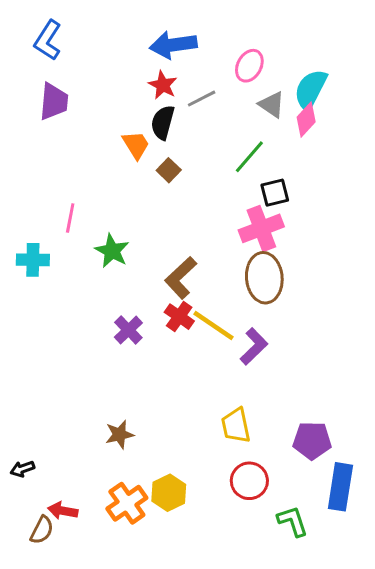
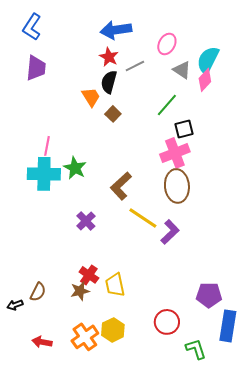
cyan cross: (33, 260) -> (44, 174), moved, size x1.5
red cross: (179, 317) -> (89, 275), moved
yellow trapezoid: (236, 426) -> (115, 285), moved
black arrow: (22, 469) -> (15, 305), moved
brown semicircle: (42, 530) -> (38, 292), moved

